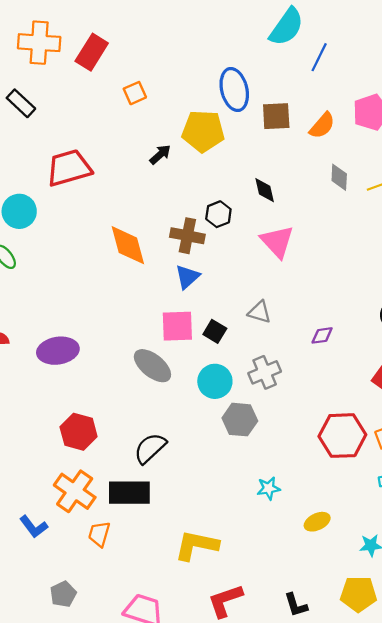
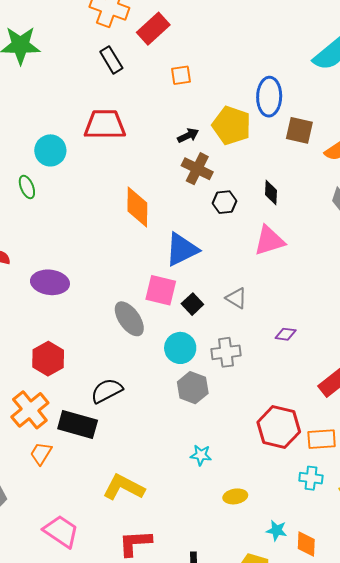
black rectangle: (21, 103) -> (111, 60), moved
brown cross: (187, 236) -> (197, 169), moved
pink triangle: (277, 242) -> (269, 241), turned 40
blue triangle: (187, 277) -> (182, 249), size x1.5

